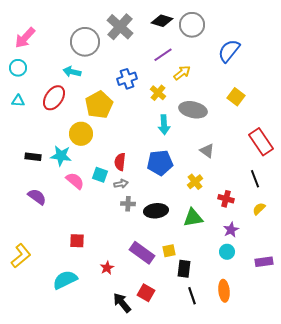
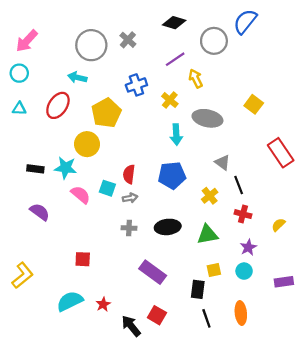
gray circle: (192, 25) -> (214, 41), moved
gray cross: (120, 27) -> (128, 40), moved, size x0.6
blue semicircle: (229, 51) -> (245, 22), moved
yellow arrow: (182, 73) -> (196, 79), turned -78
black line: (255, 179) -> (239, 185), moved
gray cross: (128, 204) -> (129, 228), moved
yellow square: (169, 251) -> (214, 270), moved
red star: (107, 268) -> (103, 304), moved

